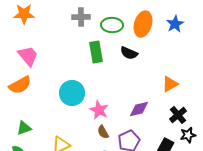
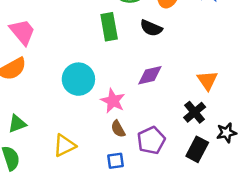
orange triangle: (170, 84) -> (207, 80), moved, turned -36
purple diamond: (139, 109) -> (150, 75), moved
black cross: (178, 115) -> (195, 112), moved

